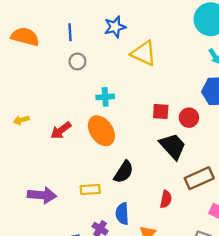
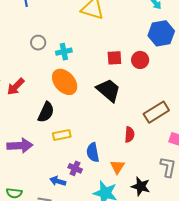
gray circle: (77, 61) -> (38, 43), moved
red arrow: (61, 130) -> (16, 87), moved
black trapezoid: (173, 146) -> (108, 90), moved
black semicircle: (124, 172) -> (46, 112), moved

